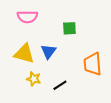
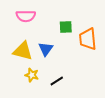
orange trapezoid: (93, 64) -> (88, 39), moved

